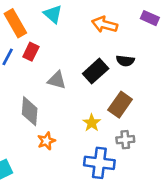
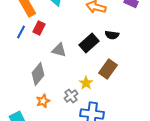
gray diamond: (30, 111) -> (38, 74), turned 35
gray cross: (125, 140) -> (71, 96), moved, turned -32
orange star: (46, 141) -> (43, 101), moved

